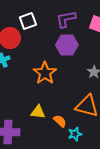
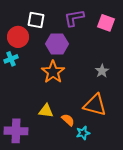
white square: (28, 21) -> (36, 20), turned 30
purple hexagon: (67, 45) -> (57, 44), moved

